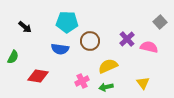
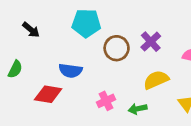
purple cross: (127, 39) -> (151, 42), moved
blue semicircle: (60, 49) -> (70, 71), moved
yellow semicircle: (108, 66) -> (156, 80), moved

